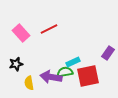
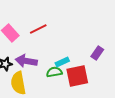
purple arrow: (51, 77) -> (26, 61), moved
yellow semicircle: (29, 83) -> (18, 83), size x1.6

